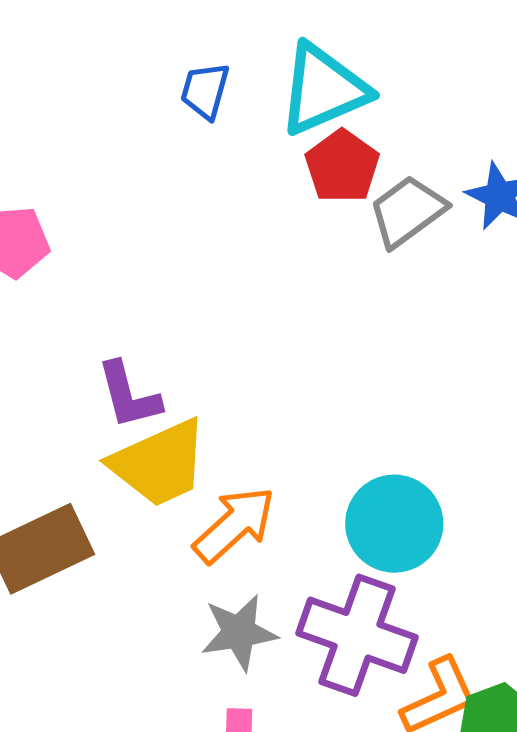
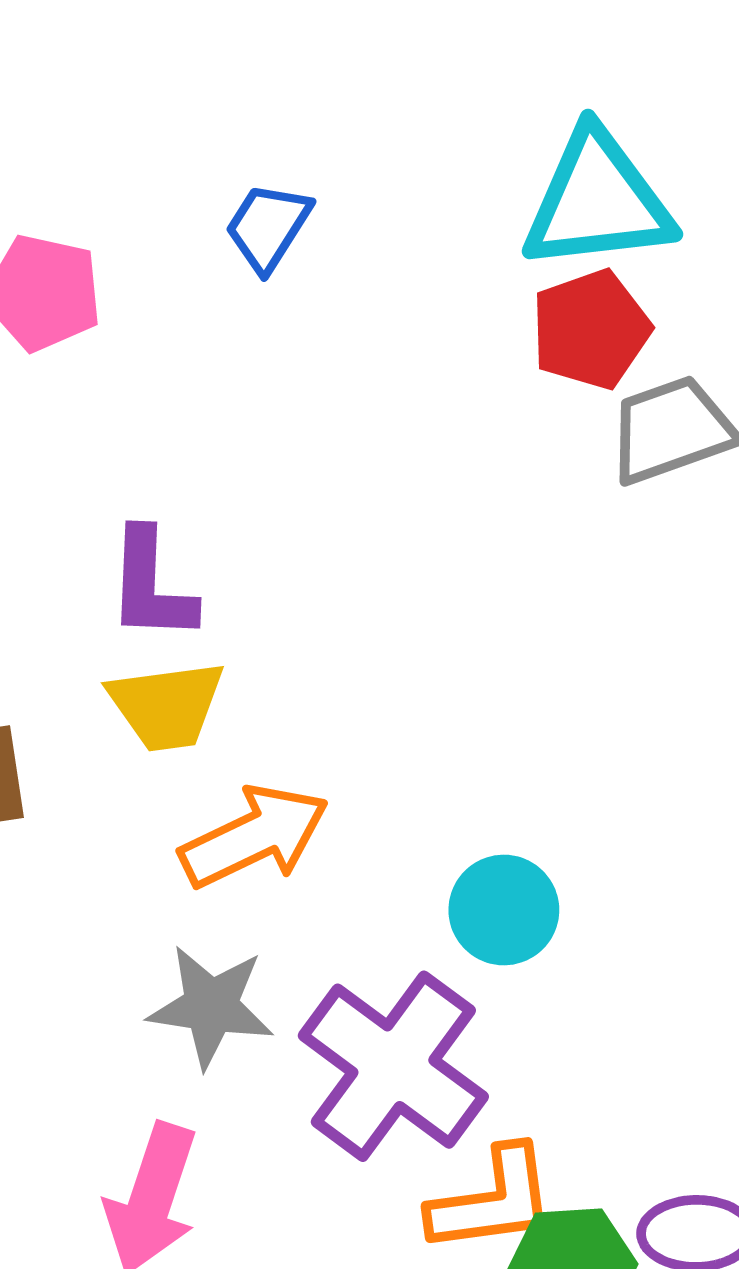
blue trapezoid: (205, 91) -> (268, 227), moved
yellow trapezoid: (159, 463) -> (166, 705), size x0.7
cyan circle: (394, 524) -> (504, 910), size x0.7

